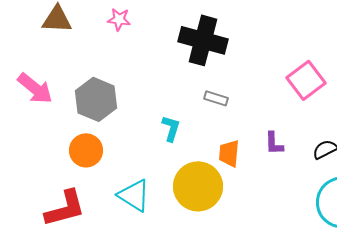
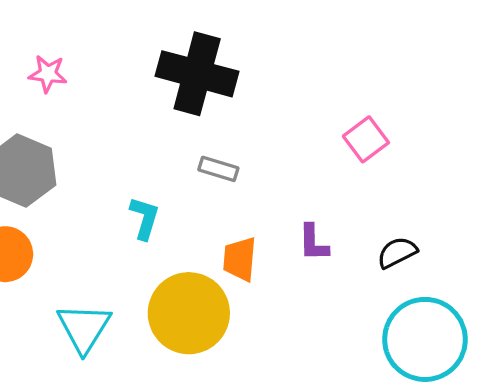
pink star: (119, 19) -> (48, 74), moved
pink square: (306, 80) -> (366, 139), size x0.7
cyan triangle: (134, 195) -> (84, 328), turned 30

